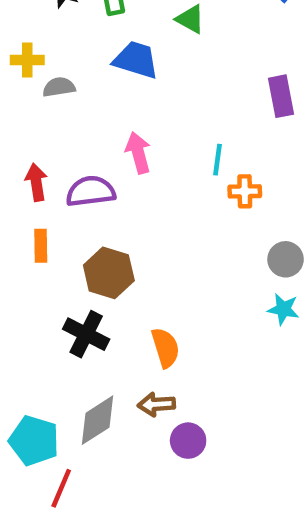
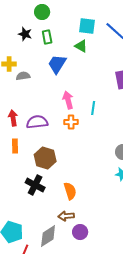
blue trapezoid: (136, 60) -> (57, 64), turned -75
pink arrow: (138, 153) -> (68, 100), moved
orange cross: (245, 191) -> (71, 122), moved
gray diamond: (97, 420) -> (48, 236), moved

